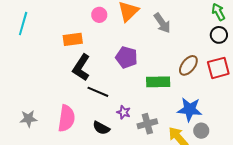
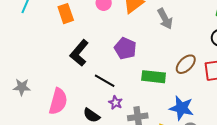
orange rectangle: (73, 39) -> (66, 14), moved, turned 72
black line: (98, 92) -> (105, 81), moved
gray star: (28, 119) -> (22, 87), moved

